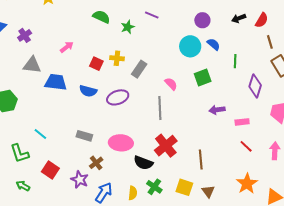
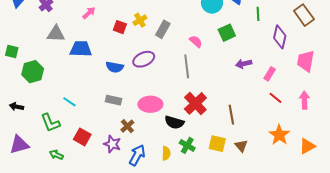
yellow cross: (117, 58) -> (140, 20), turned -32
blue semicircle: (88, 91) -> (115, 67), moved
pink rectangle: (242, 122) -> (270, 74), turned -48

